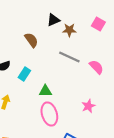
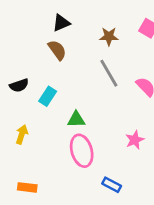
black triangle: (53, 20) -> (61, 23), moved
gray line: (69, 57) -> (109, 73), turned 35

